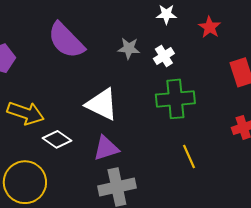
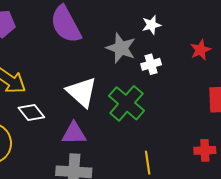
white star: (166, 14) -> (151, 25), moved, turned -30
gray star: (129, 48) -> (121, 48), size x1.4
green cross: (175, 99) -> (127, 103), moved, turned 30

